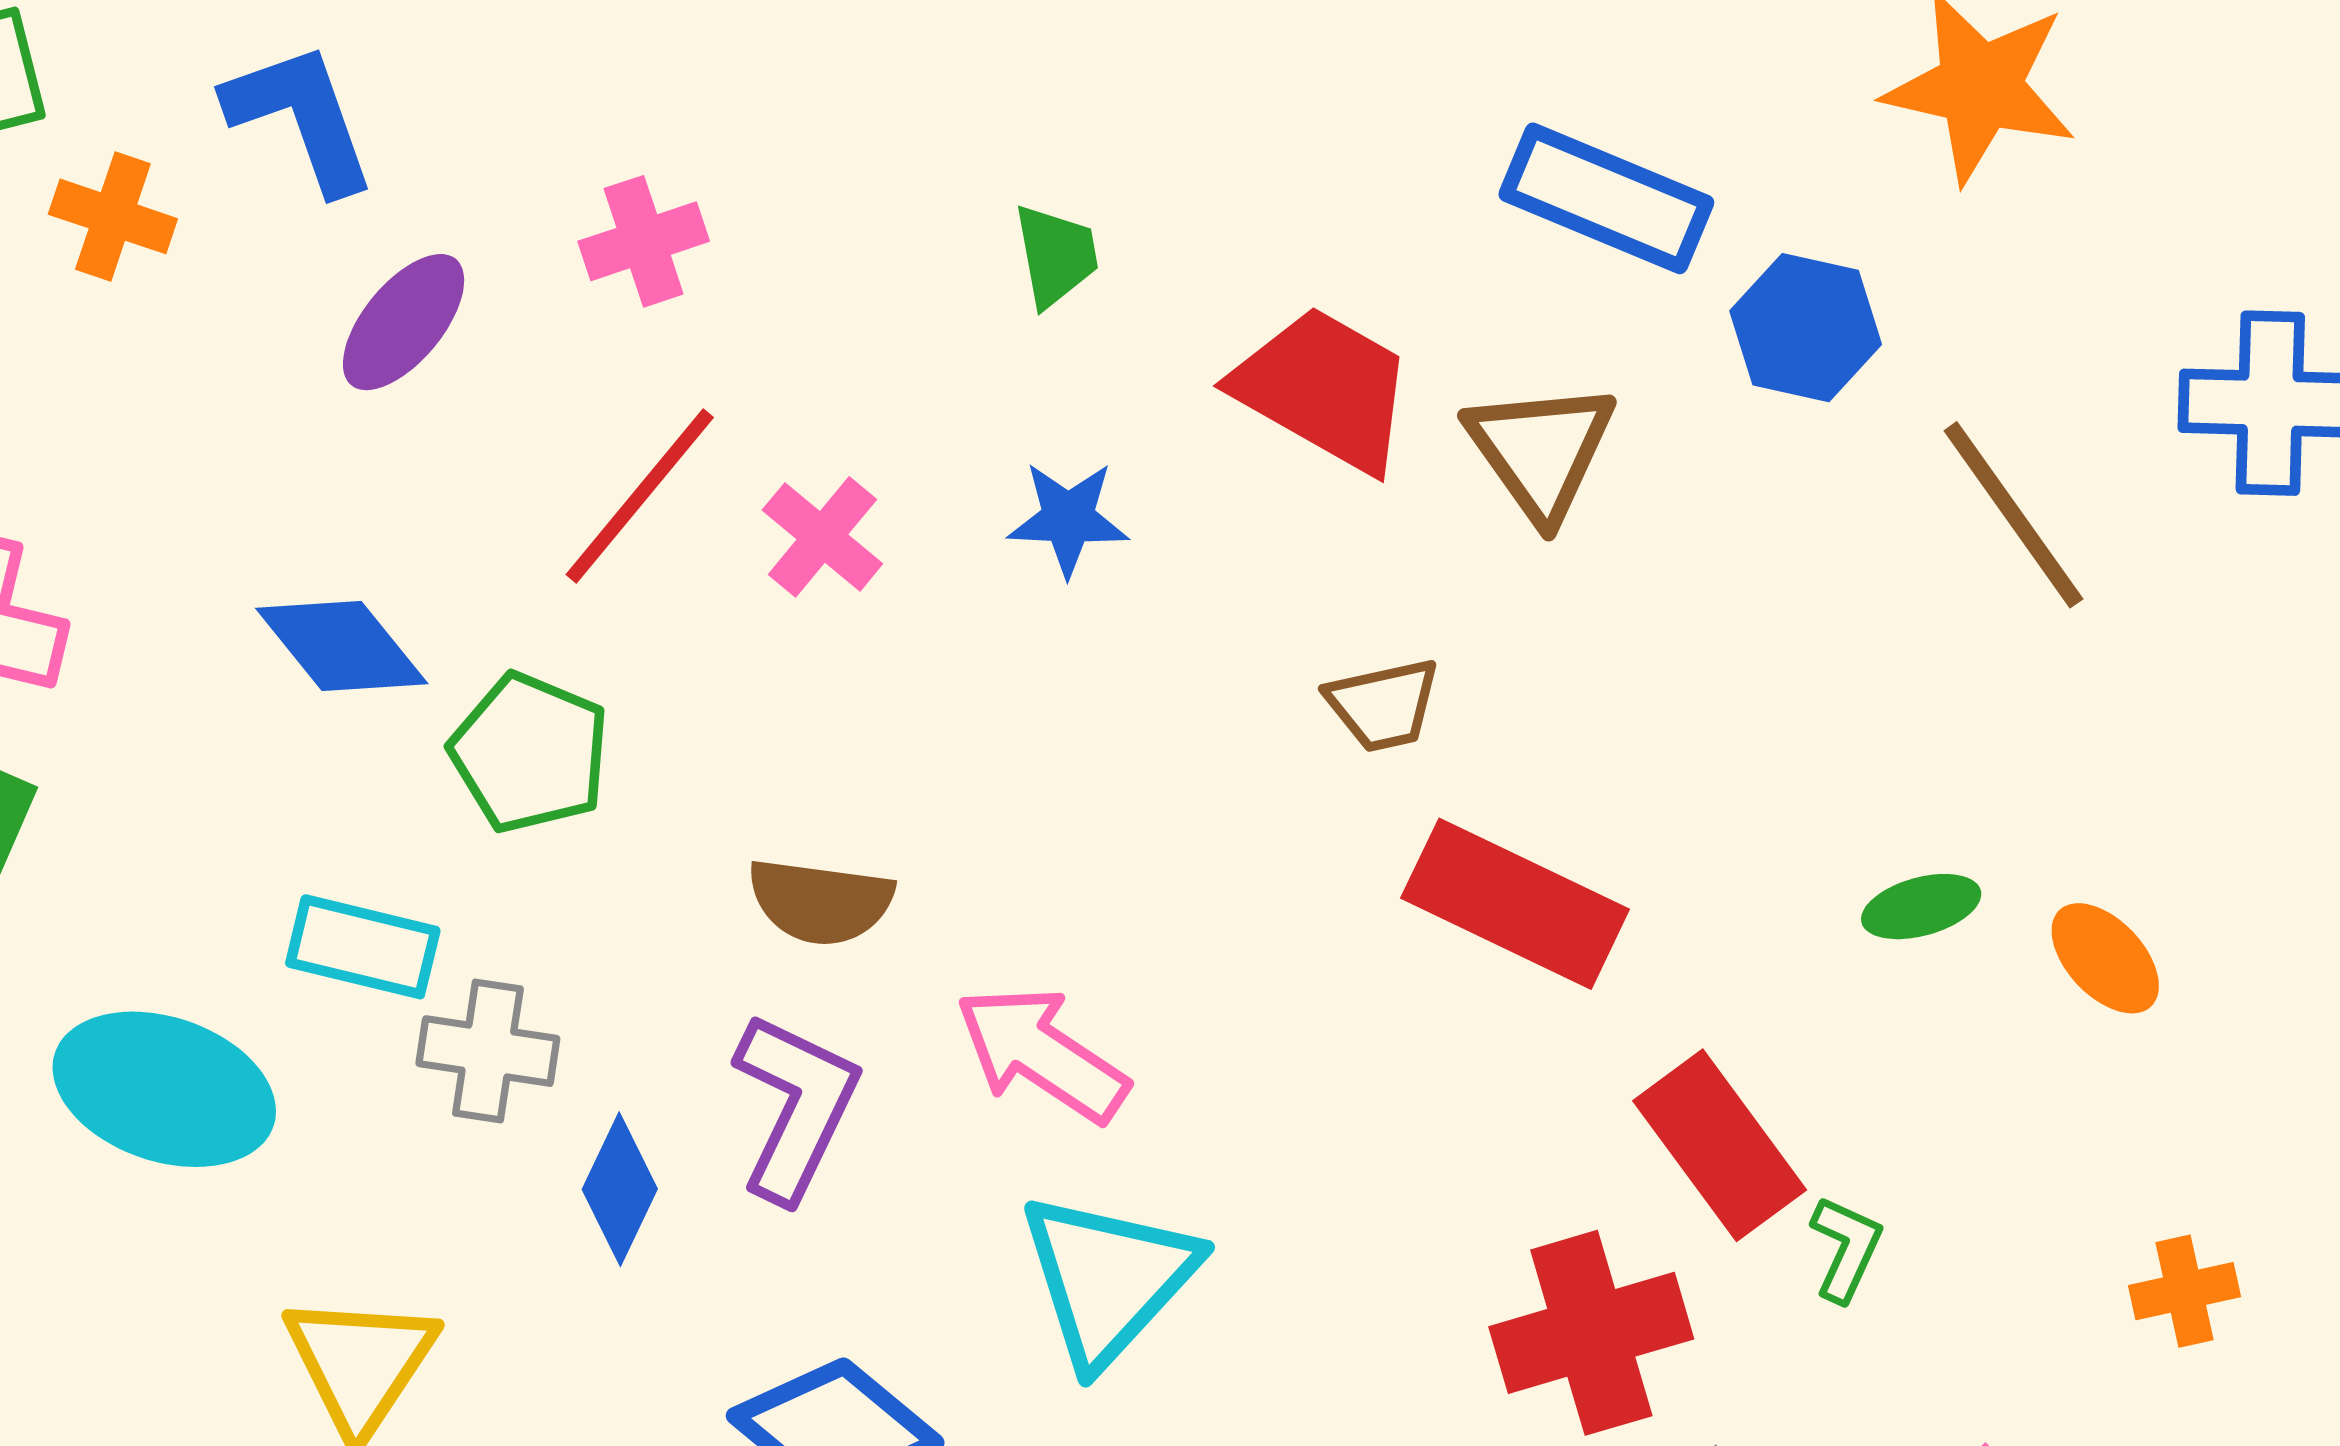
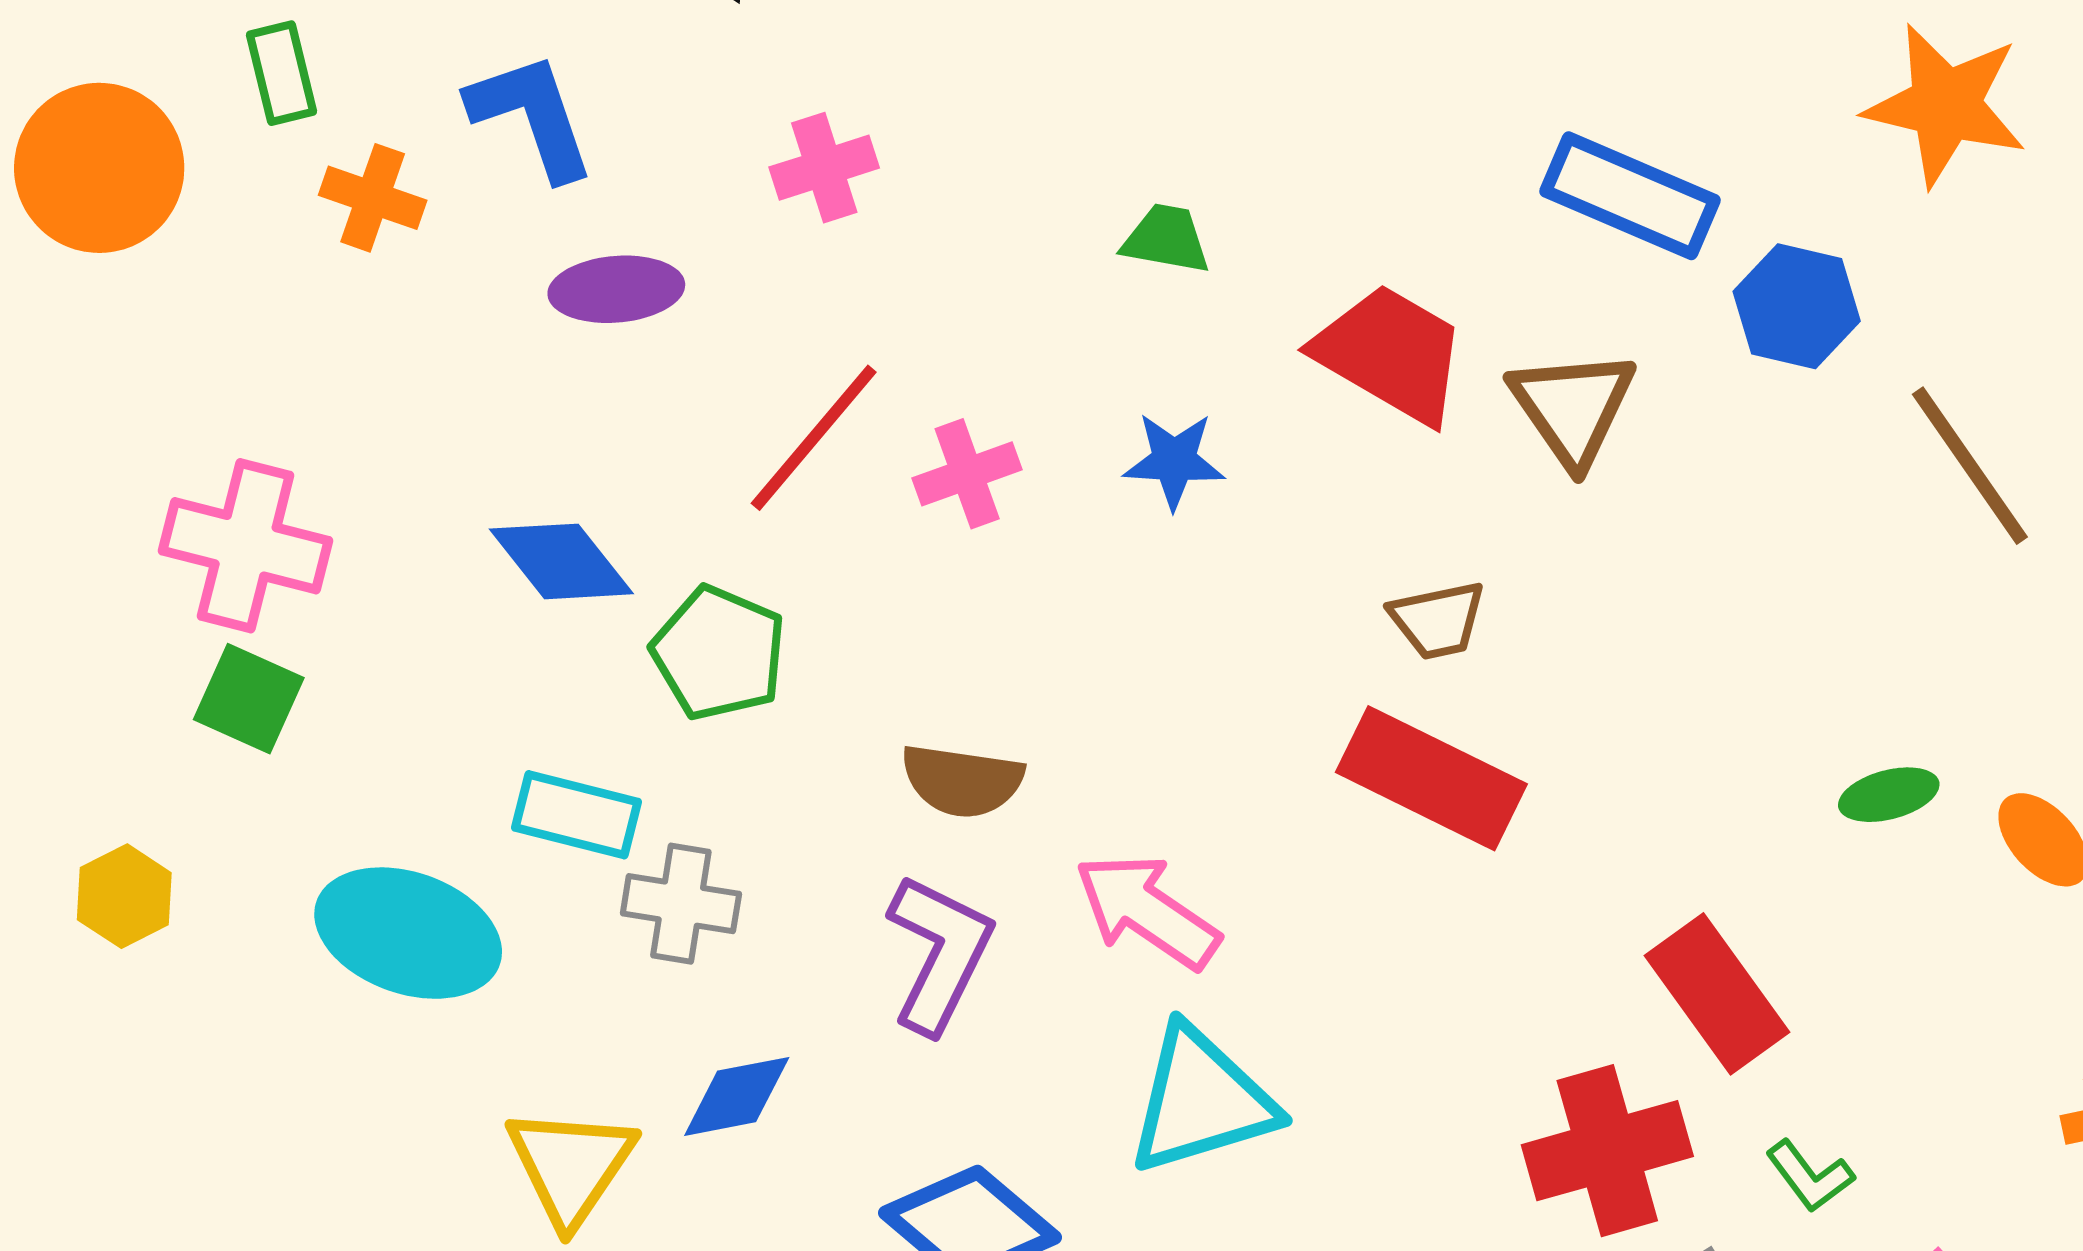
pink cross: (644, 241) -> (824, 168), moved
green trapezoid: (1056, 255) -> (1166, 239), turned -70
purple ellipse: (404, 322) -> (616, 289), turned 45
pink cross: (822, 537) -> (967, 474), turned 30
red rectangle: (1515, 904) -> (1431, 778), moved
blue diamond: (620, 1189) -> (737, 1096), moved, turned 53
green L-shape: (1846, 1248) -> (1810, 1176), moved, turned 118
cyan triangle: (1108, 1278) -> (1201, 1101), turned 30

